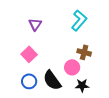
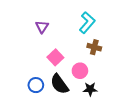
brown cross: (84, 52) -> (94, 47), moved
pink square: (29, 54) -> (55, 57), moved

